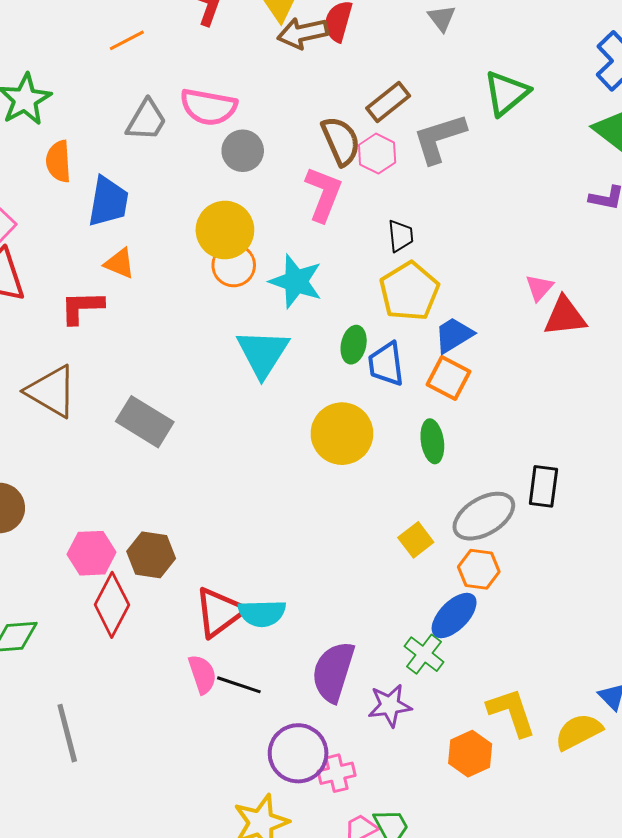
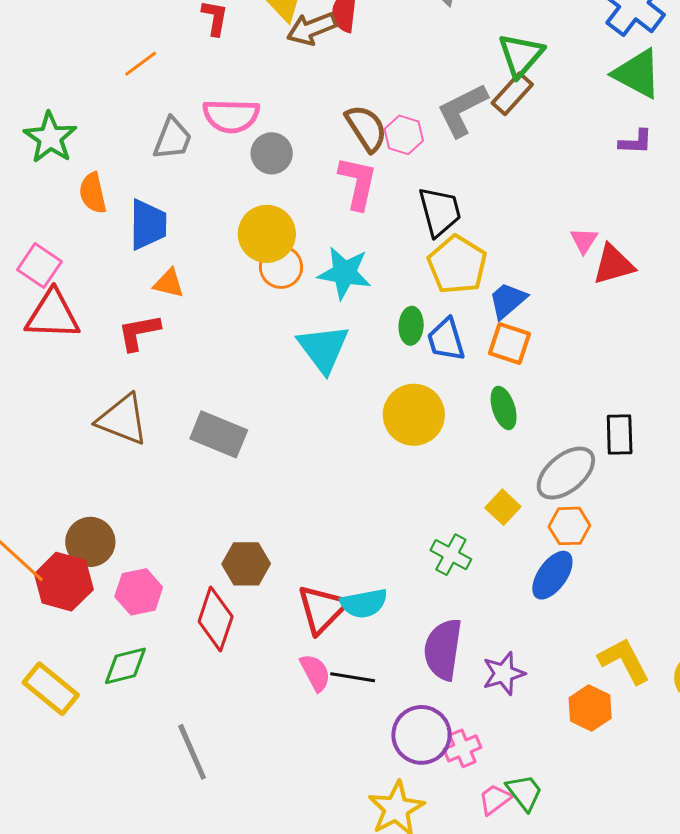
brown rectangle: (388, 102) -> (512, 94), moved
black trapezoid: (401, 236) -> (440, 212), size x1.6
pink hexagon: (92, 553) -> (139, 592), moved
green cross: (424, 654) -> (451, 555), moved

